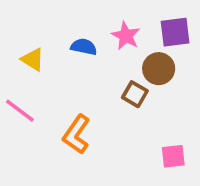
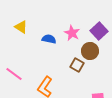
purple square: (175, 32) -> (99, 31), turned -36
yellow triangle: (33, 60) -> (21, 27), moved

